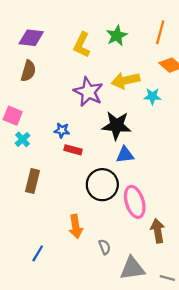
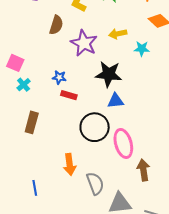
brown semicircle: (28, 71) -> (56, 25), moved
yellow arrow: (126, 80) -> (118, 34), size x0.7
gray semicircle: (105, 247) -> (95, 183), size x1.6
blue line: (38, 253) -> (35, 188), turned -42

